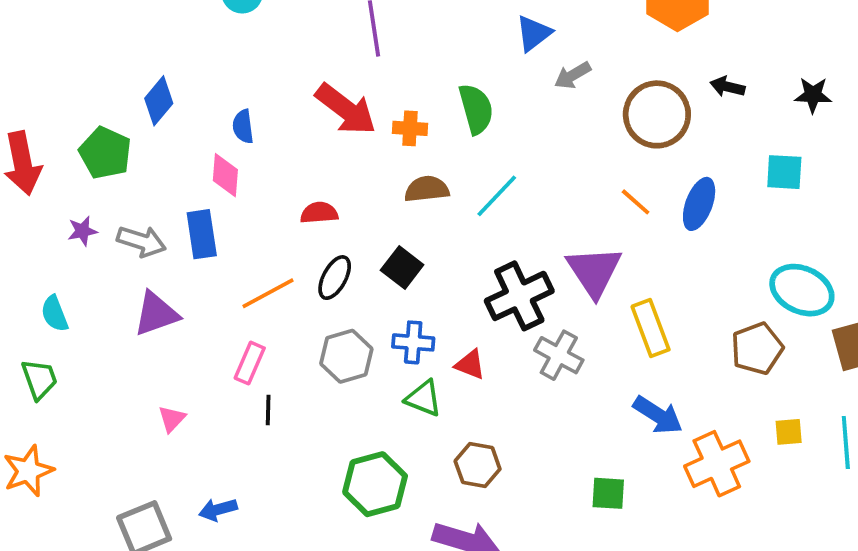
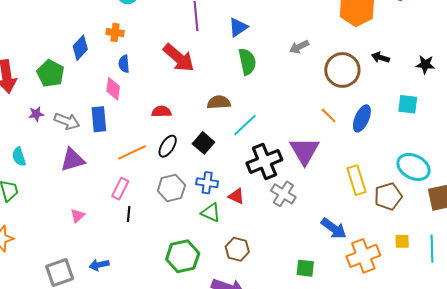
blue triangle: (534, 33) -> (238, 27), moved
orange cross: (410, 128) -> (115, 32), moved
cyan line: (497, 196) -> (245, 125), moved
yellow rectangle: (651, 328) -> (356, 180), moved

